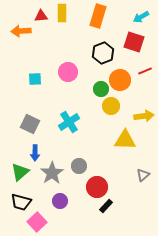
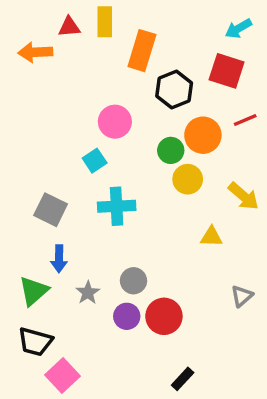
orange rectangle: (98, 16) -> (142, 51), moved
cyan square: (35, 79) -> (95, 161), moved, turned -32
yellow arrow: (144, 116) -> (244, 196), turned 48
cyan cross: (69, 122) -> (117, 206), turned 30
yellow triangle: (125, 140) -> (211, 237), size x0.6
gray star: (52, 173) -> (88, 293), size x0.6
purple circle: (60, 201) -> (127, 316), moved
black rectangle: (106, 206) -> (183, 379), moved

